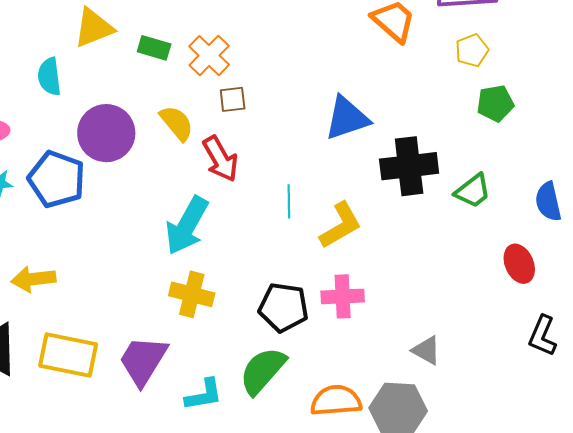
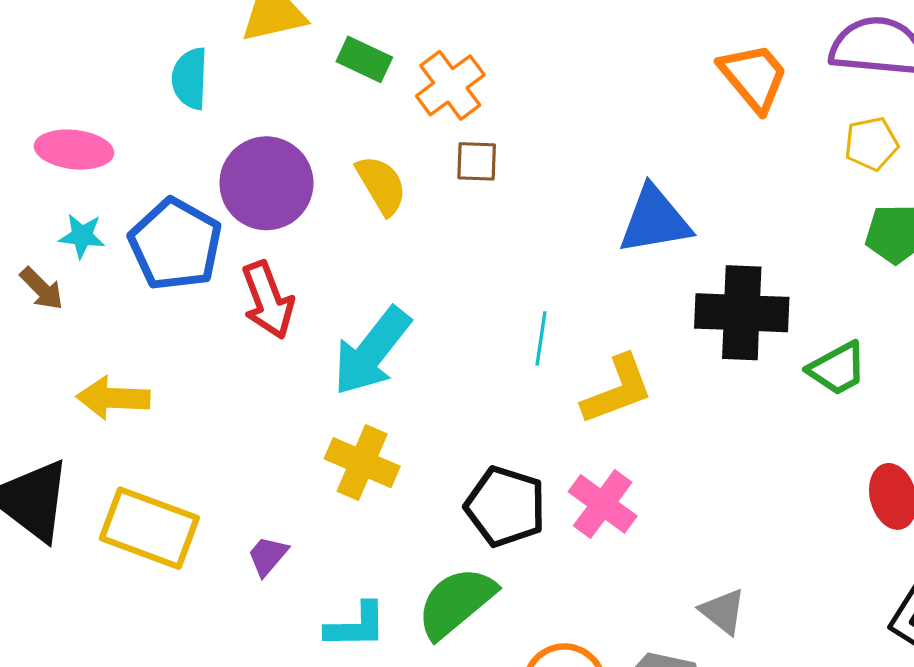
red arrow: (220, 159) -> (268, 300), moved
pink cross: (343, 296) -> (603, 504), turned 30
purple trapezoid: (143, 361) -> (268, 556), size x0.5

